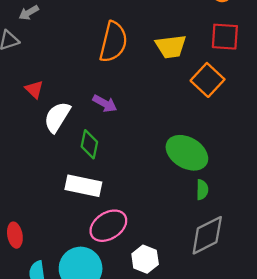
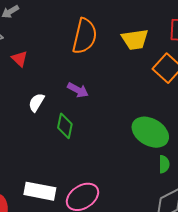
red triangle: (34, 89) -> (20, 59), moved
white semicircle: (57, 117) -> (36, 102), size x0.7
white rectangle: (83, 186) -> (40, 191), moved

